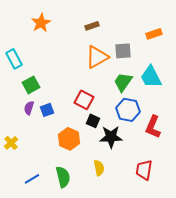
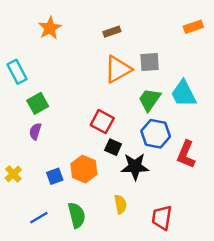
orange rectangle: (154, 34) -> (193, 27), moved
blue square: (47, 110) -> (55, 176), moved
red trapezoid: (144, 170) -> (162, 218), moved

